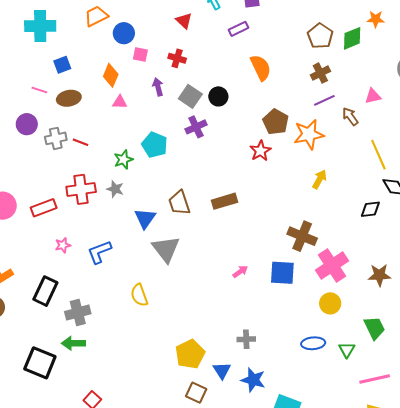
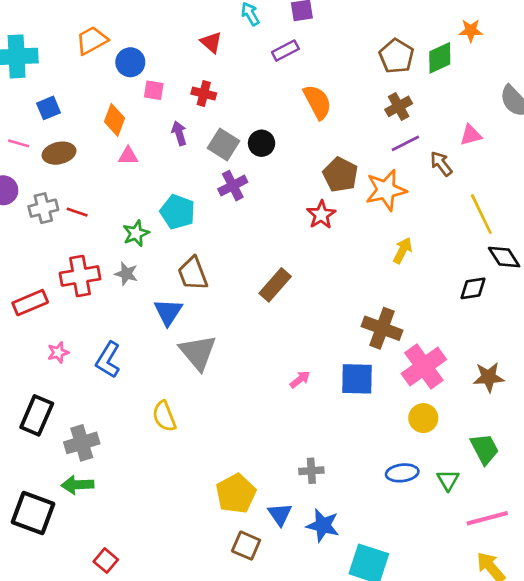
brown rectangle: (225, 201) -> (275, 285), turned -30
brown trapezoid: (179, 203) -> (193, 274), moved
blue L-shape: (99, 252) -> (108, 360), turned -36

